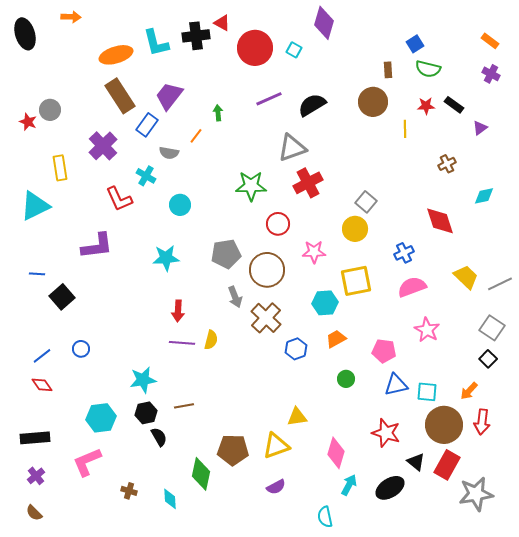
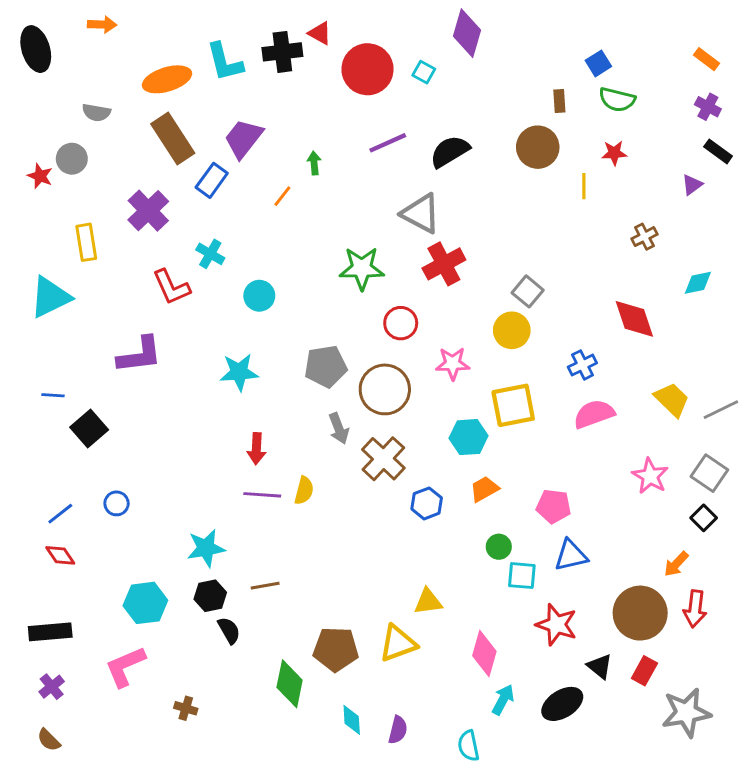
black rectangle: (454, 105) -> (718, 151), moved
gray triangle: (292, 148) -> (421, 213), turned 48
gray semicircle: (169, 153) -> (96, 113), moved
pink star: (427, 330) -> (650, 476), moved
cyan square: (427, 392) -> (522, 576), moved
red rectangle: (447, 465) -> (644, 671), size x0.7
purple semicircle: (276, 487) -> (398, 730), moved, turned -48
cyan diamond: (170, 499) -> (352, 720), moved

